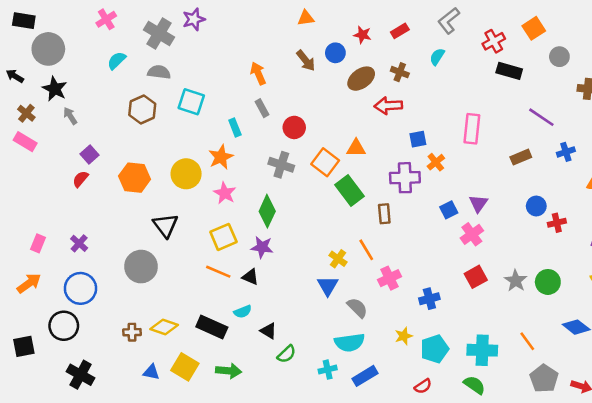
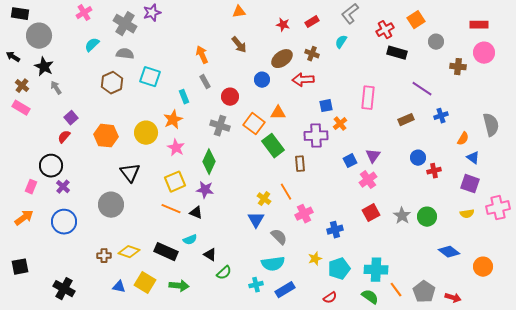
blue circle: (335, 53) -> (262, 80), moved
black circle: (64, 326) -> (51, 166), moved
orange line: (527, 341) -> (396, 290), moved

